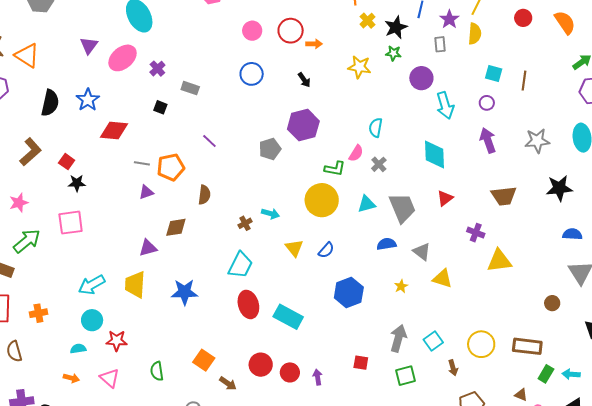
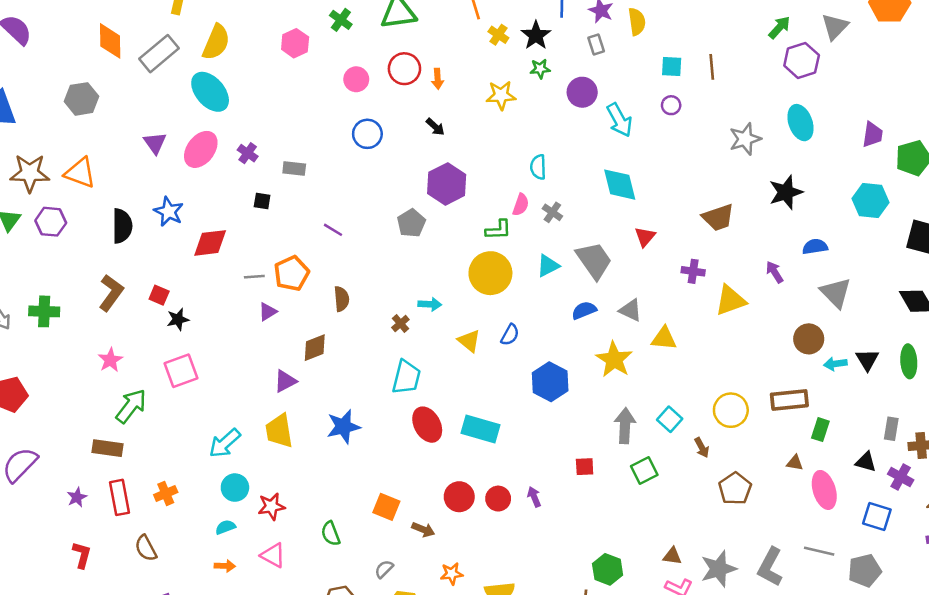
orange arrow: (314, 44) -> (438, 79), turned 98
purple arrow: (488, 140) -> (775, 272), moved, size x0.7
yellow star: (401, 286) -> (614, 359), size x2.0
brown circle: (552, 303) -> (809, 339), size x1.5
cyan arrow: (571, 374) -> (835, 364), moved

